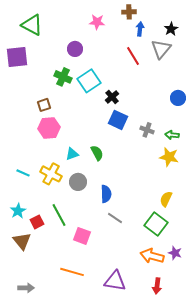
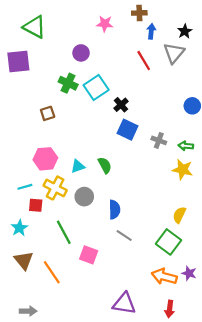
pink hexagon: (49, 128) -> (45, 159), moved
cyan line: (23, 173) -> (25, 187), turned -40
red square: (37, 222) -> (36, 205), moved, turned 32
orange line: (72, 272) -> (52, 272), moved, turned 40

